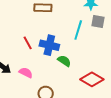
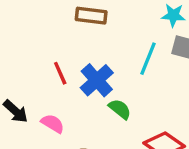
blue cross: (49, 45) -> (97, 80), turned 30

